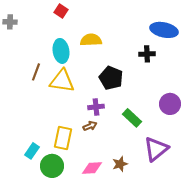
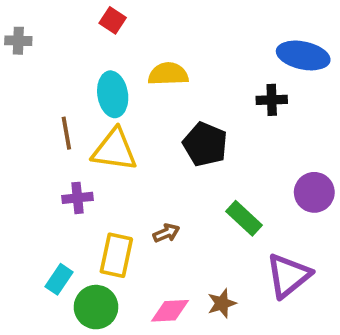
brown line: (36, 72) -> (66, 133), turned -30
purple cross: (96, 107) -> (78, 198), moved

